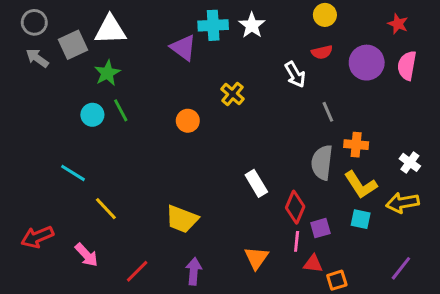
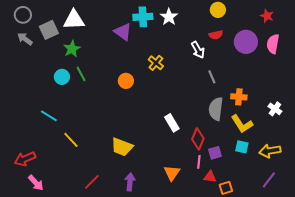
gray line: (328, 112) -> (212, 77), moved
yellow arrow: (402, 203) -> (270, 151), moved
pink arrow: (86, 255) -> (36, 183), moved

